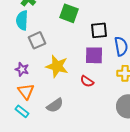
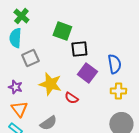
black square: (99, 30) -> (79, 49), moved
purple square: (94, 55) -> (87, 73), turned 36
red semicircle: (87, 81) -> (71, 98), moved

